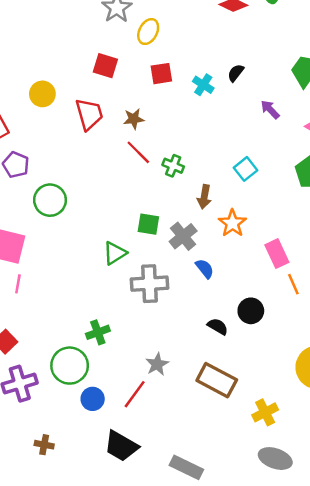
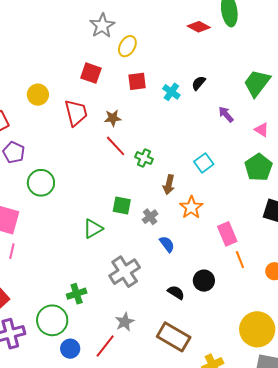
gray cross: (183, 236) -> (150, 217), size x0.7
gray cross: (149, 284) -> (125, 272), moved, turned -32

